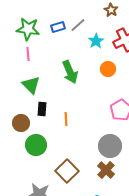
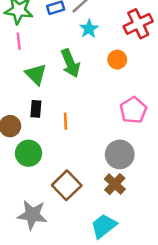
cyan star: (96, 41) -> (89, 29), moved
green triangle: (31, 85) -> (36, 74), moved

